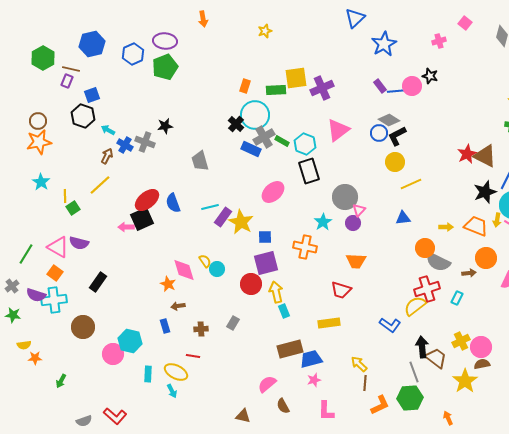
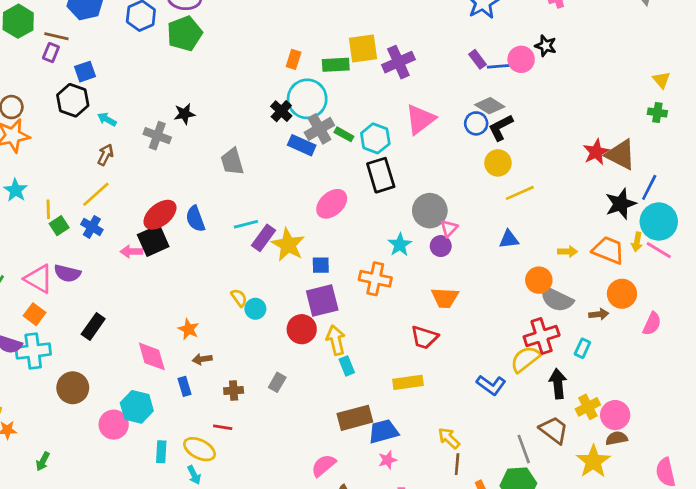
blue cross: (125, 145) -> (92, 227), moved
pink diamond: (184, 270) -> (152, 356), moved
black arrow: (422, 347) -> (558, 384), moved

